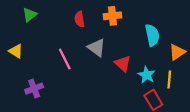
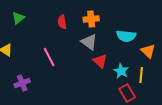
cyan semicircle: (152, 35) -> (126, 36), turned 108
gray triangle: (97, 48) -> (89, 42), moved
orange triangle: (177, 52) -> (148, 51), turned -42

